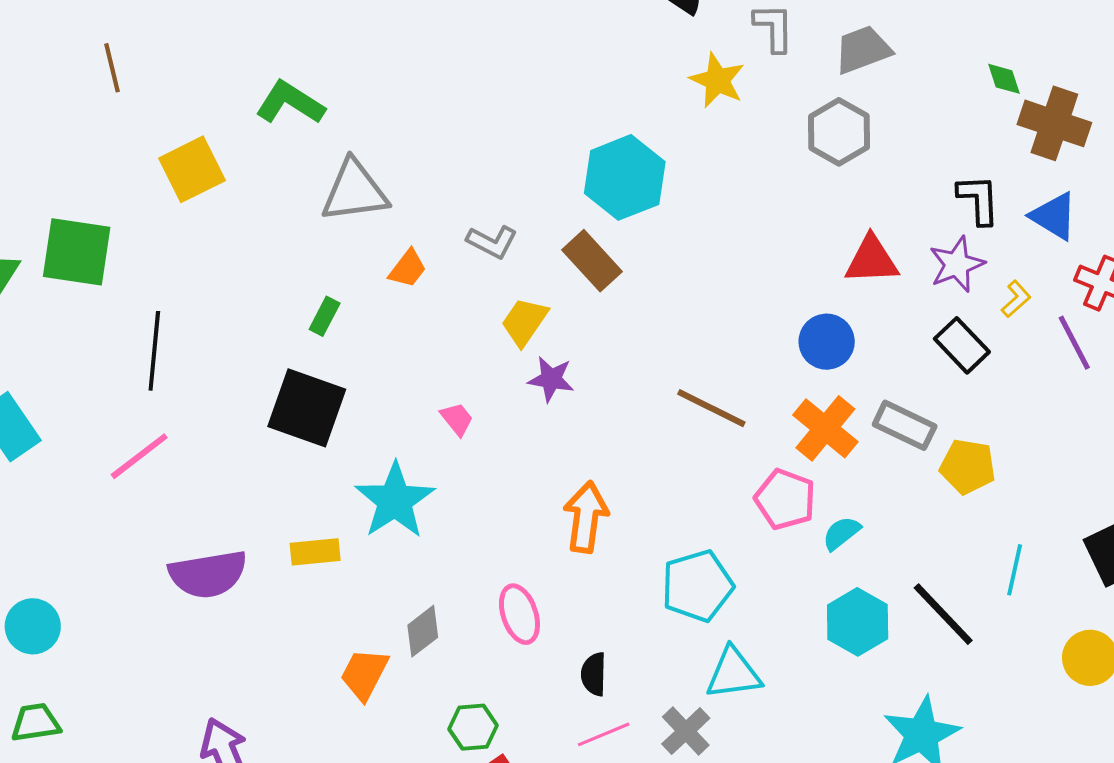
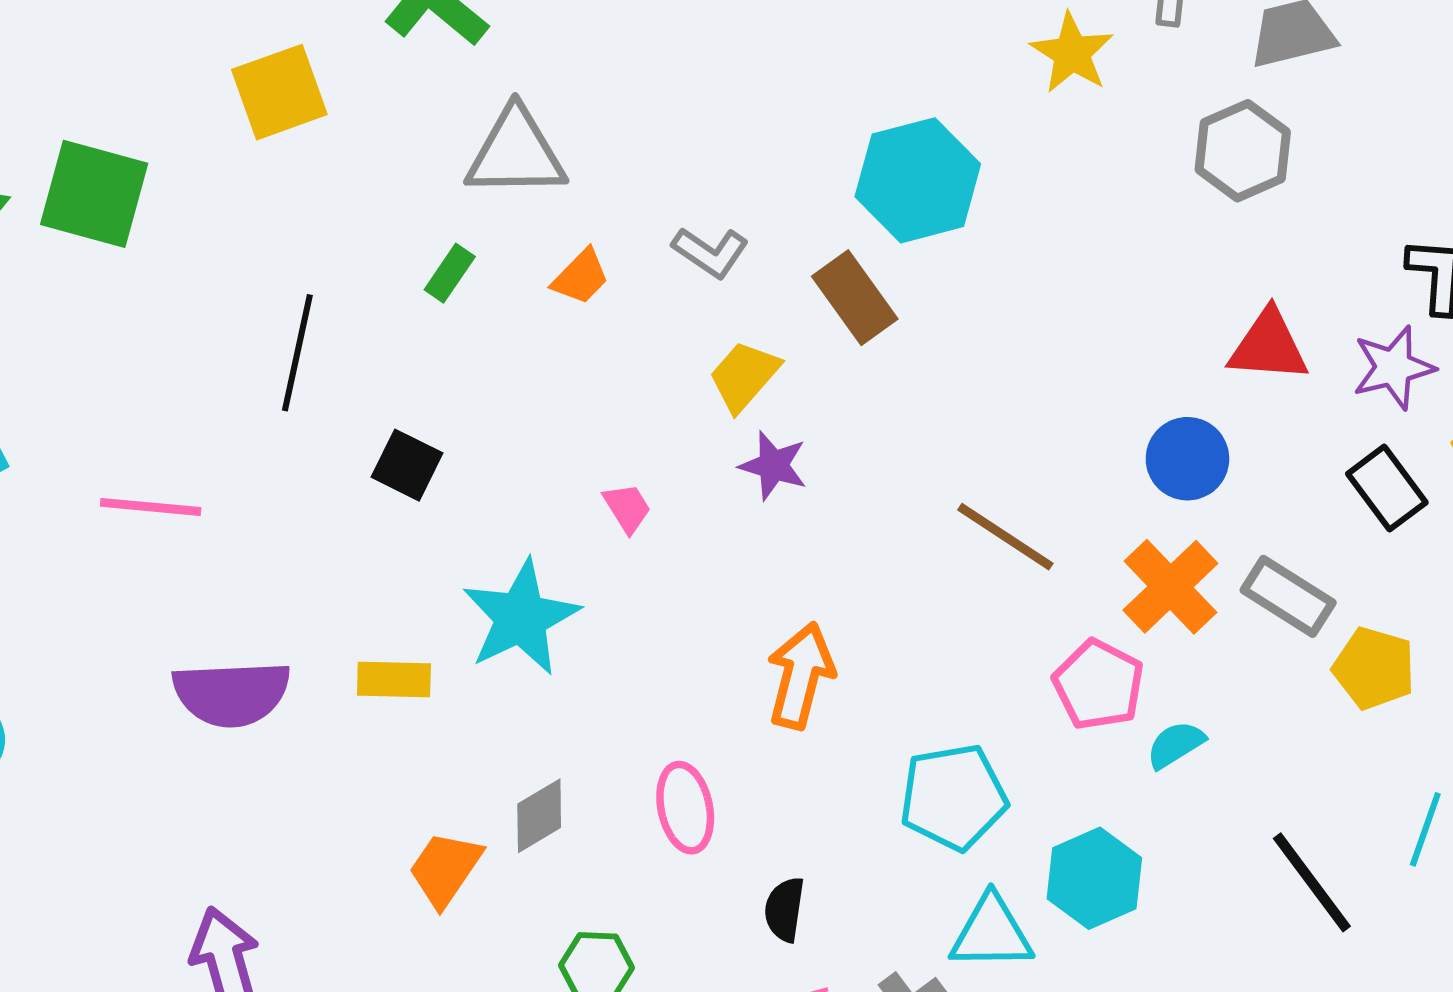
green rectangle: (325, 316) -> (450, 273), moved
black line: (154, 351) -> (297, 353), moved
black square: (307, 408) -> (407, 465), size x0.6
pink line: (139, 456) -> (151, 507), turned 36
cyan hexagon: (858, 622) -> (1094, 878), moved

